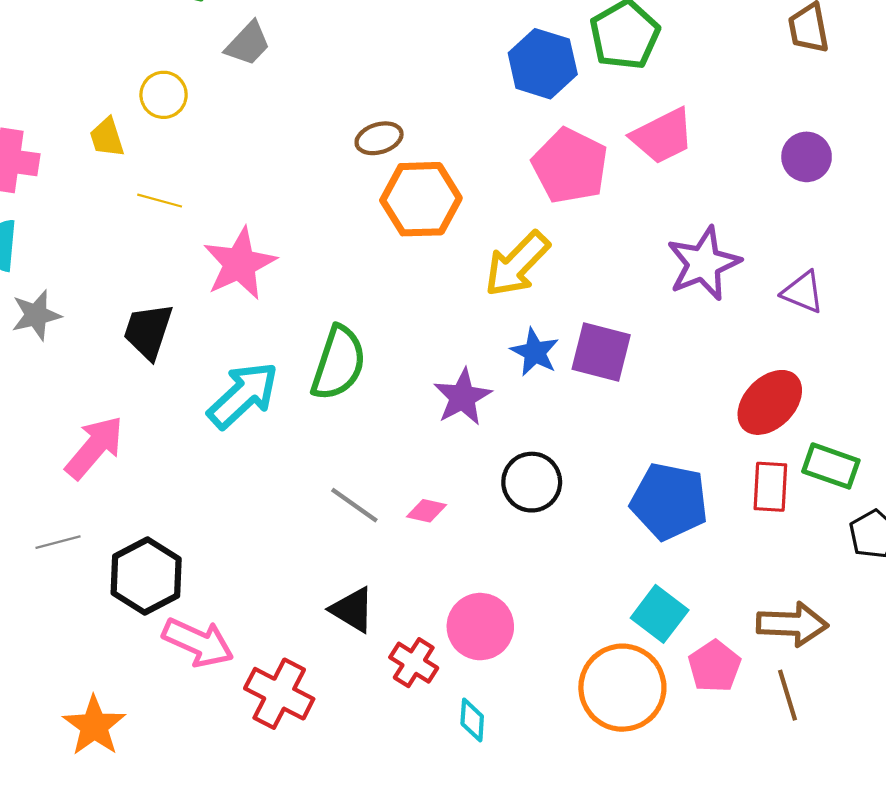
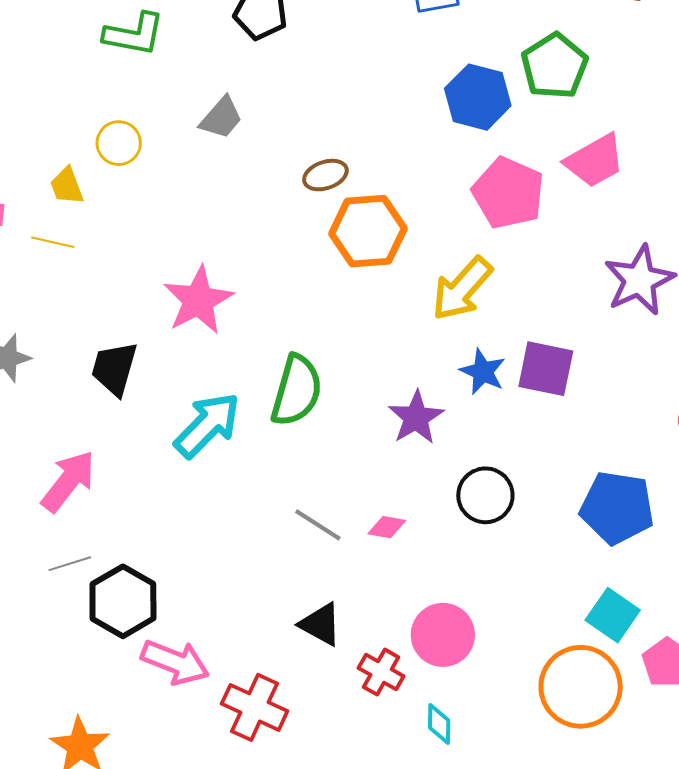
gray trapezoid: (248, 44) -> (221, 118), moved
yellow line: (160, 201) -> (53, 242), moved
gray line: (58, 542) -> (70, 564), moved

